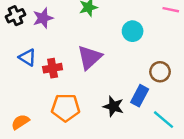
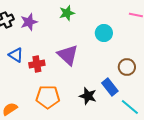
purple triangle: (90, 57) -> (68, 55), turned -35
blue rectangle: (140, 96) -> (110, 87), turned -66

